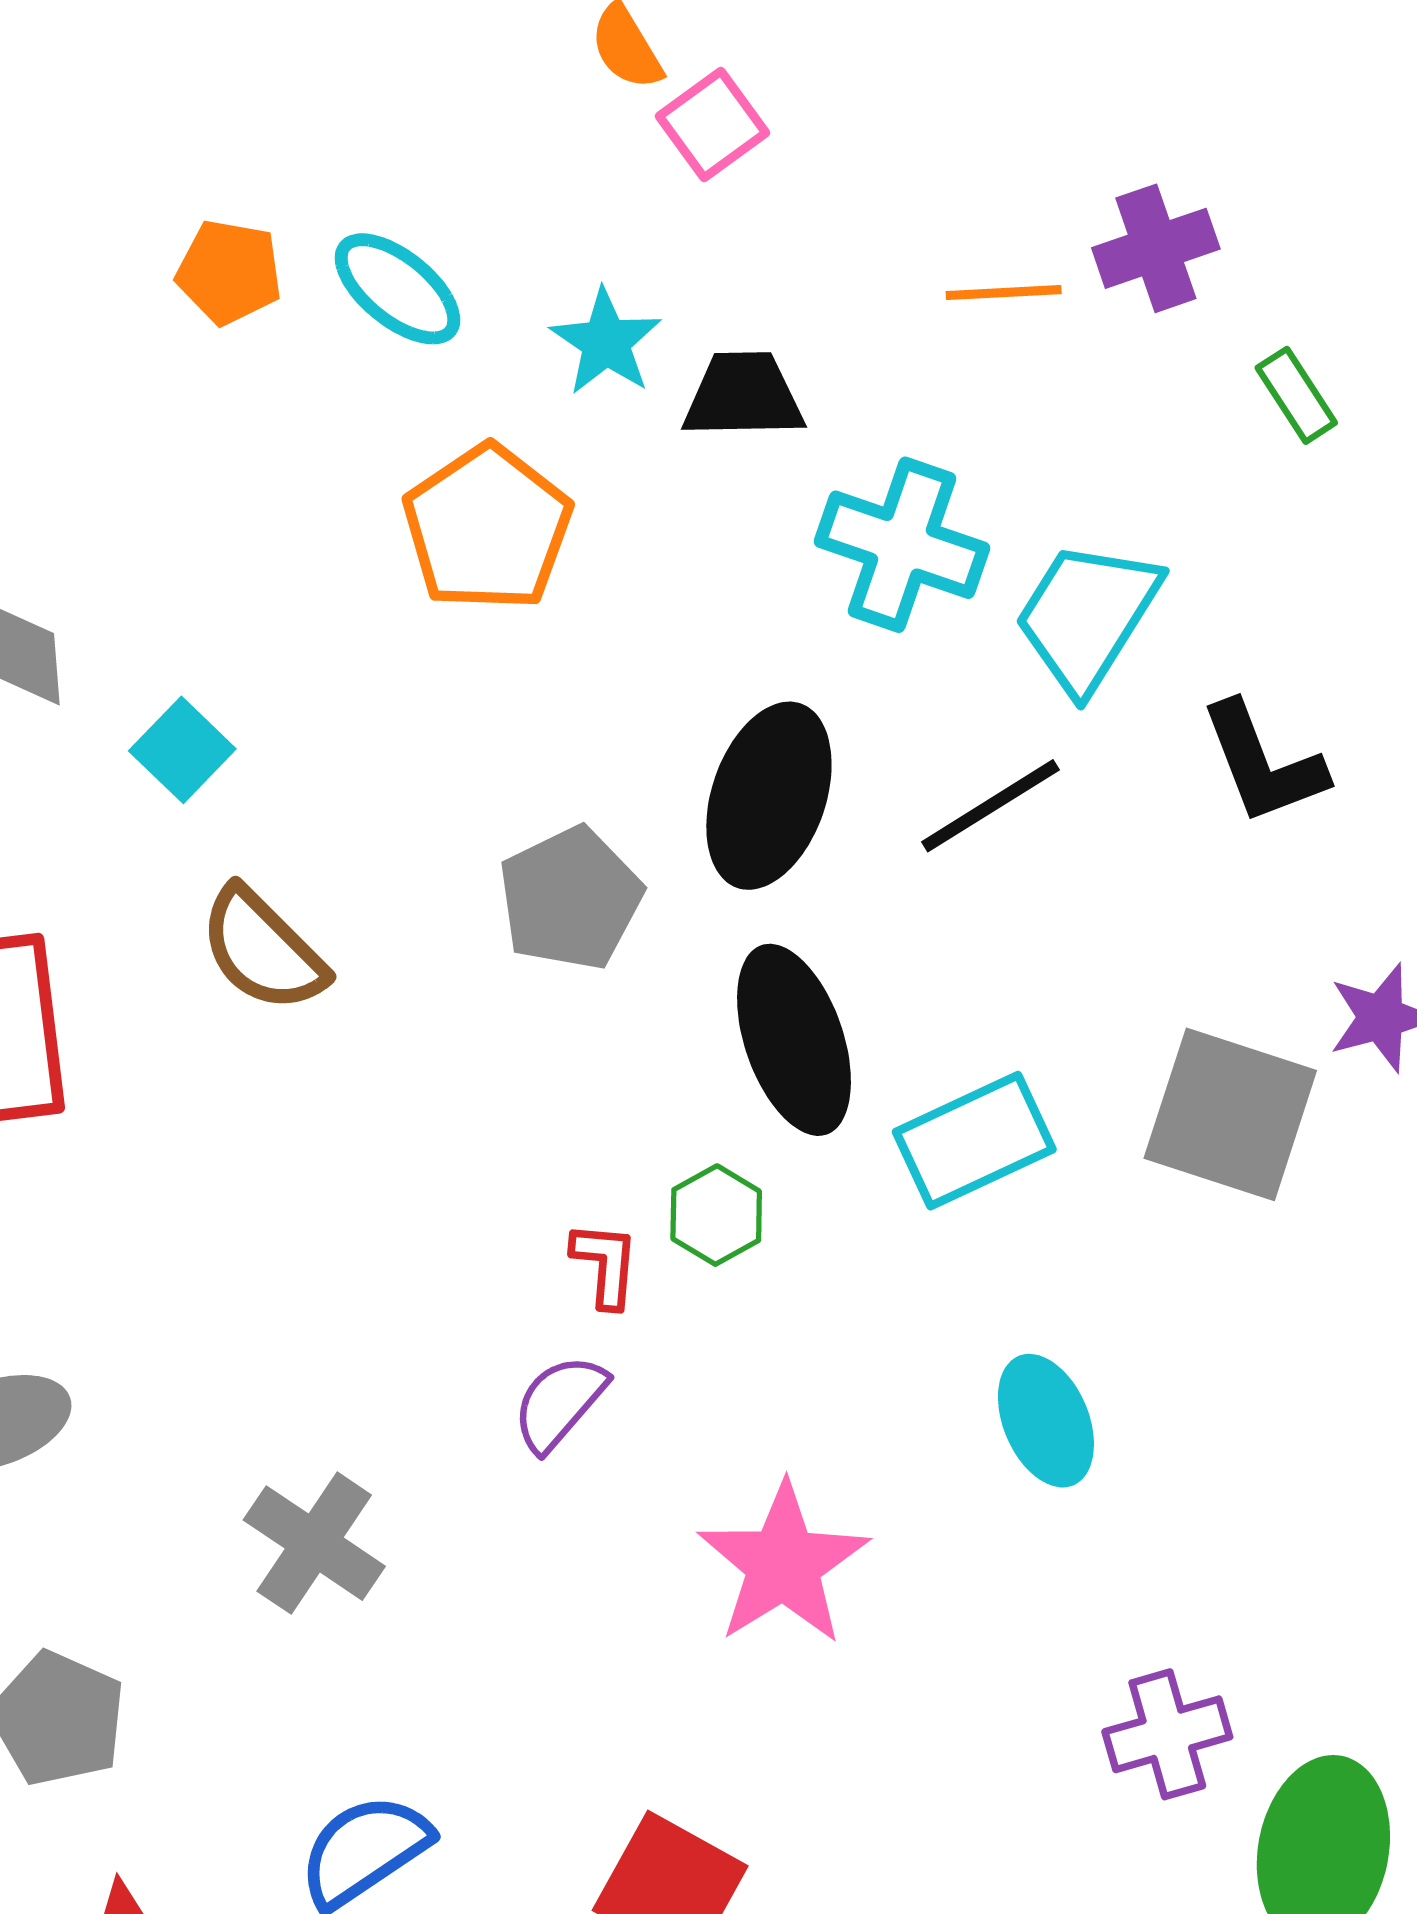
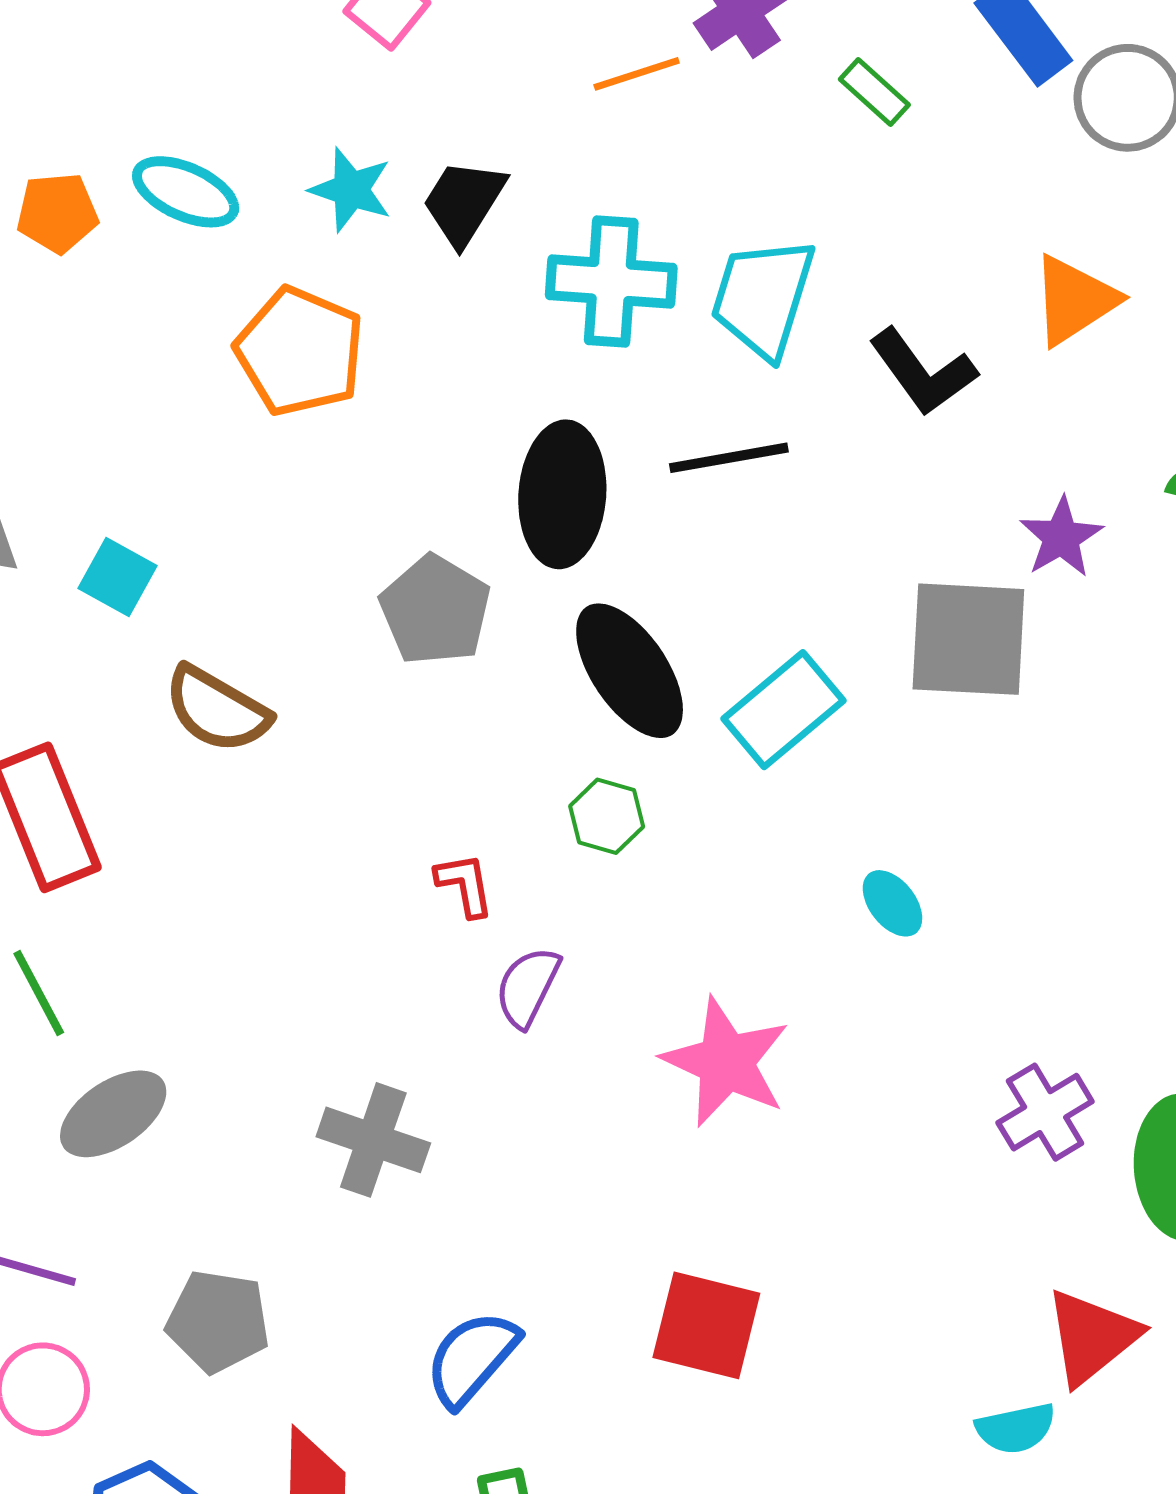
black trapezoid: (743, 396) -> (464, 202), turned -42
black line: (990, 806) -> (729, 458), turned 37
red L-shape: (605, 1264) -> (465, 885), moved
cyan ellipse: (1046, 1421) -> (892, 903), size x0.7

